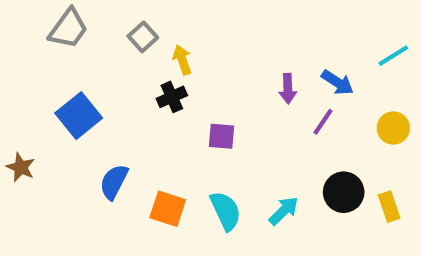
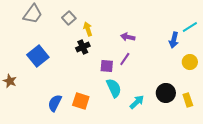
blue arrow: (337, 82) -> (174, 40), moved, turned 70
purple arrow: (288, 89) -> (128, 37), moved, turned 104
purple line: (323, 122) -> (125, 59), moved
blue semicircle: (114, 182) -> (55, 103), moved
cyan semicircle: (226, 211) -> (114, 88), moved

